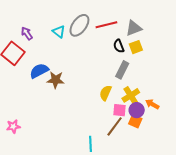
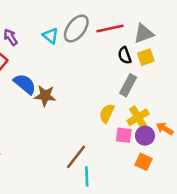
blue semicircle: (39, 71) -> (25, 84), turned 66
orange square: (135, 121) -> (143, 162), moved
brown line: (115, 126) -> (76, 157), moved

